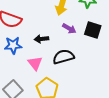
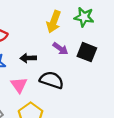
black semicircle: (63, 57) -> (52, 80), turned 30

